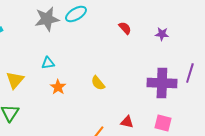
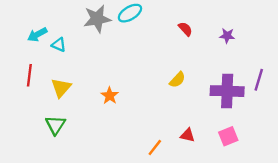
cyan triangle: (48, 63) -> (59, 45), moved, turned 32
yellow semicircle: (98, 83) -> (177, 80), moved, turned -98
pink square: (163, 123) -> (228, 136), turned -36

